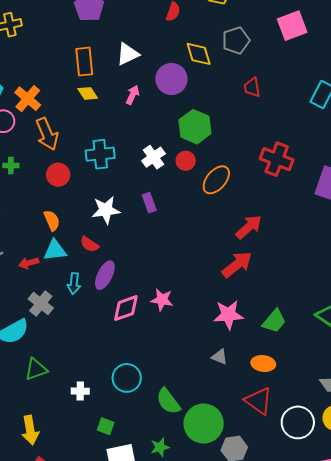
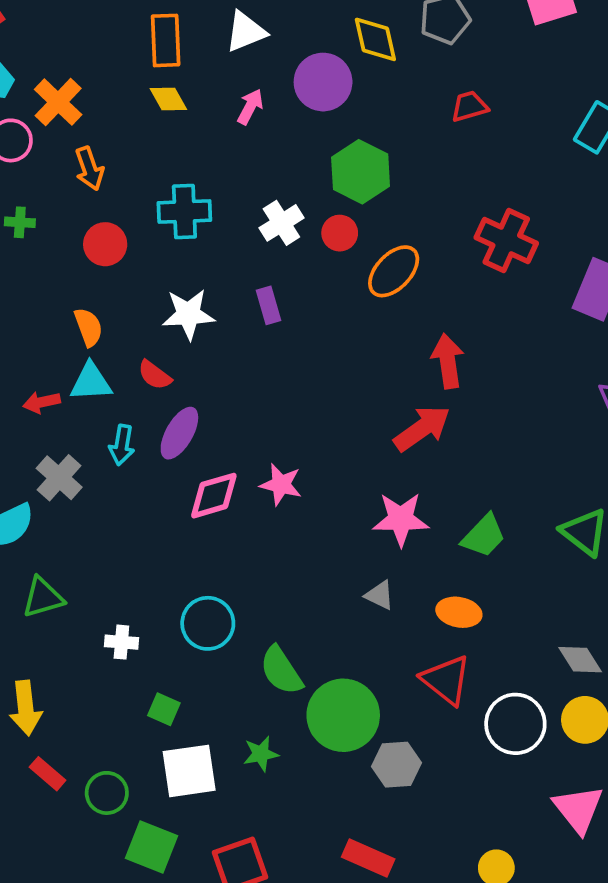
red trapezoid: (252, 87) -> (469, 106), turned 80
orange arrow: (47, 134) -> (89, 169), size x0.7
red arrow: (249, 227) -> (448, 361), turned -60

